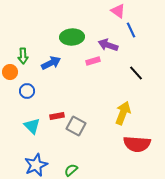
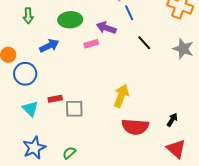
green arrow: (23, 56) -> (28, 16), moved
black line: (136, 73) -> (144, 43), moved
blue circle: (27, 91) -> (25, 74), size x1.5
gray square: (76, 126) -> (74, 109), turned -30

